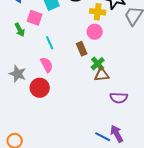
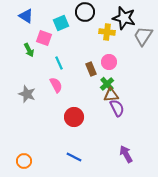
pink circle: (95, 32) -> (109, 62), moved
red circle: (40, 88) -> (74, 117), moved
purple semicircle: (119, 98) -> (117, 108), moved, turned -120
blue line: (103, 137) -> (74, 157), moved

